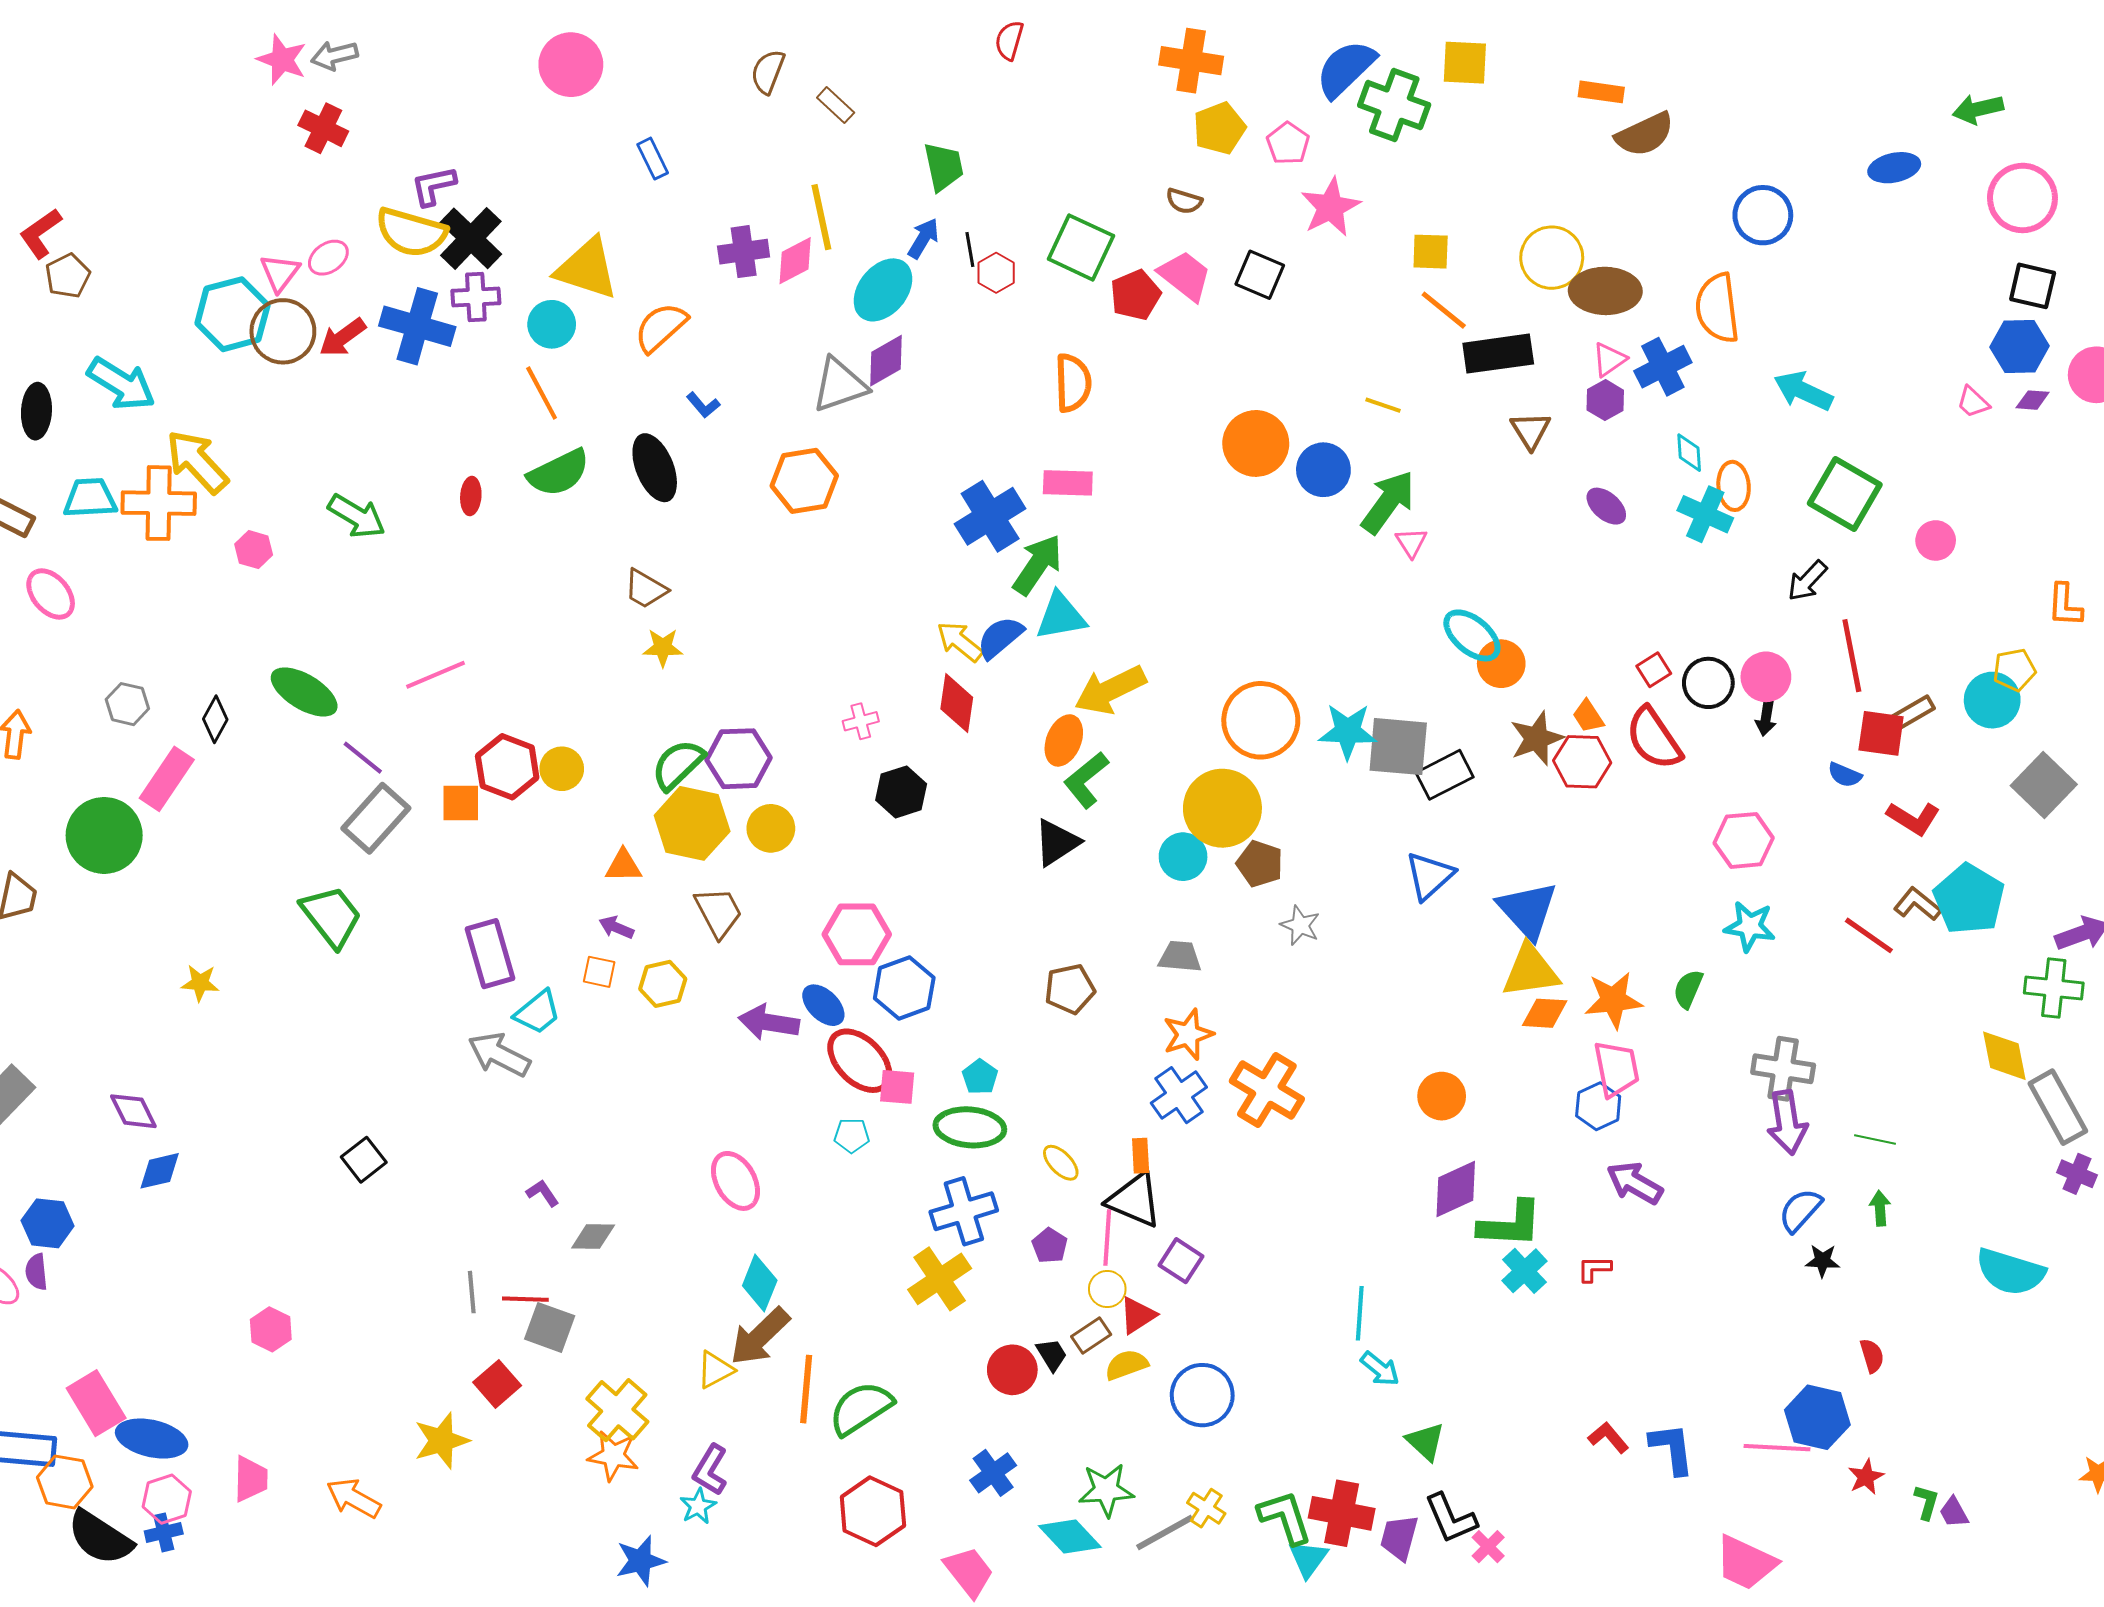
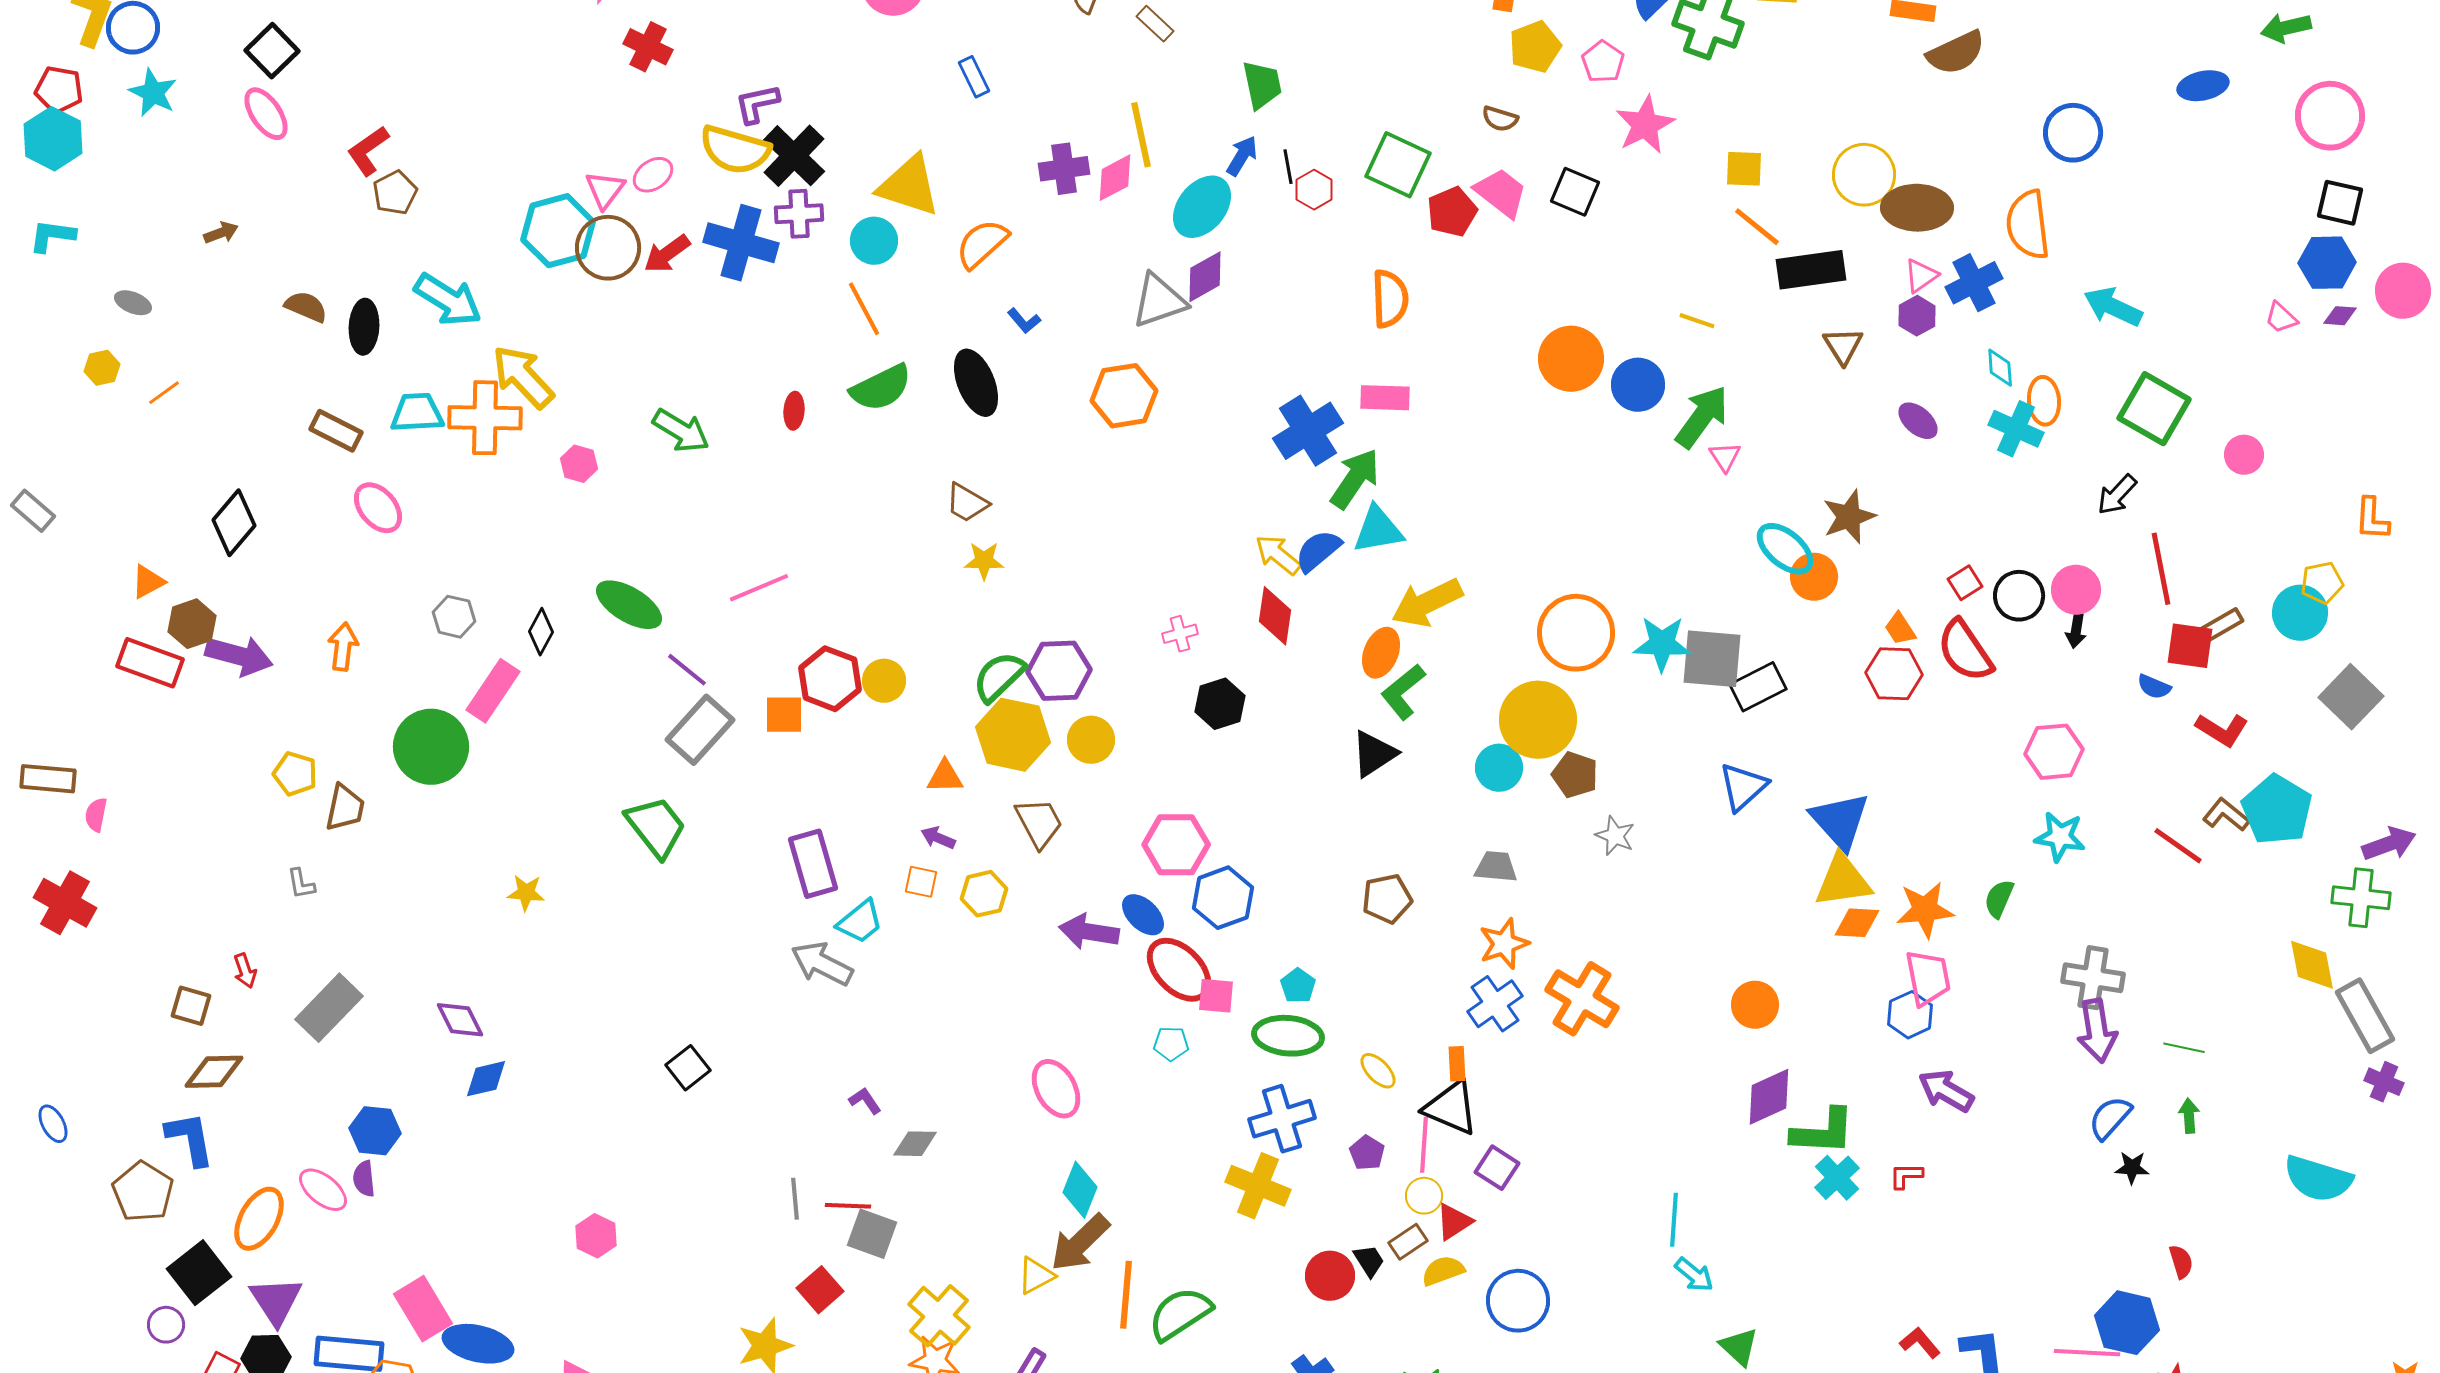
brown star: (1537, 738) -> (1849, 517), moved
yellow cross: (940, 1279) -> (1258, 1186), turned -34

